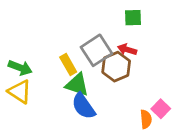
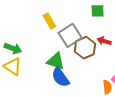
red arrow: (127, 50) -> (104, 41), moved
yellow rectangle: (68, 65) -> (49, 21), moved

